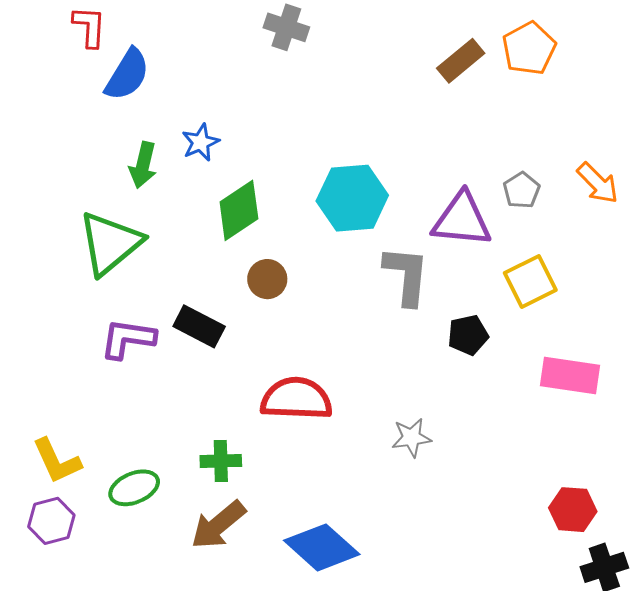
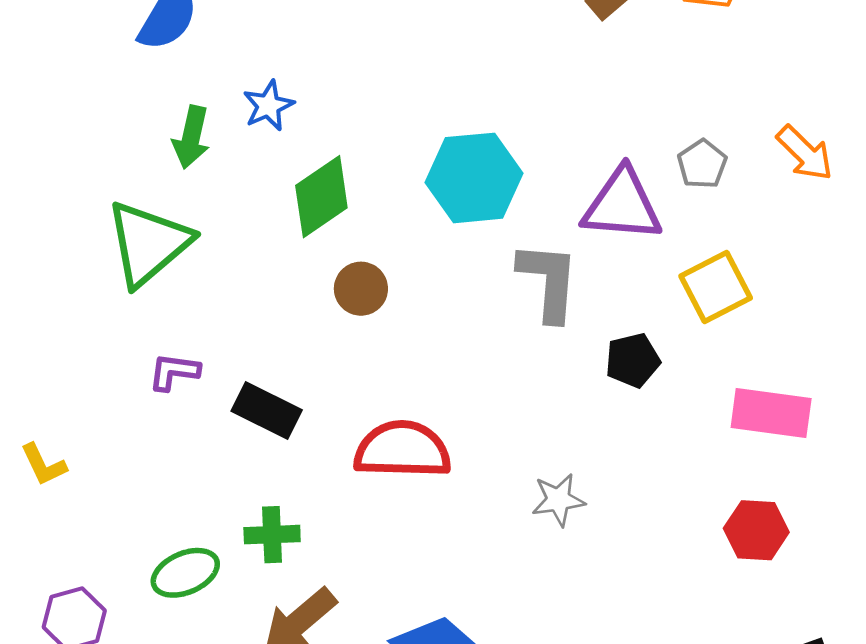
black rectangle: (199, 326) -> (267, 410), moved
purple L-shape: (128, 339) -> (174, 372), size x0.7
yellow L-shape: (57, 461) -> (43, 465), moved, size x0.7
green cross: (221, 461) -> (272, 535), moved
red hexagon: (573, 510) -> (756, 530), moved

